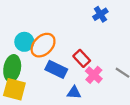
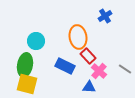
orange ellipse: (43, 45) -> (78, 37), moved, turned -55
blue triangle: (74, 93) -> (89, 87), moved

